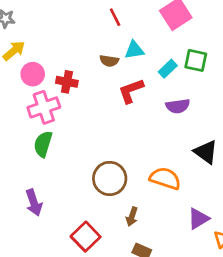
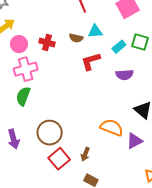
red cross: (67, 82) -> (47, 42), moved
brown circle: (110, 178) -> (50, 133), moved
purple triangle: (198, 219) -> (134, 141), moved
red square: (86, 237) -> (59, 159), moved

